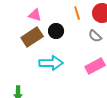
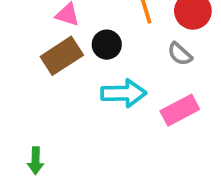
cyan arrow: (51, 63) -> (124, 93), moved

